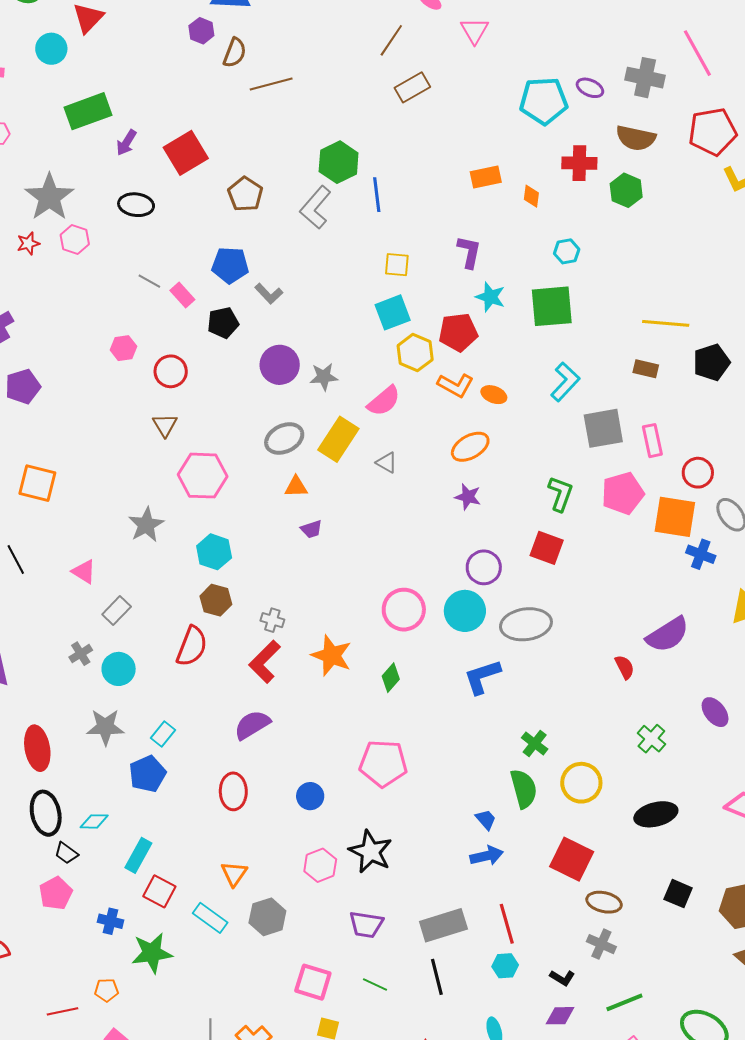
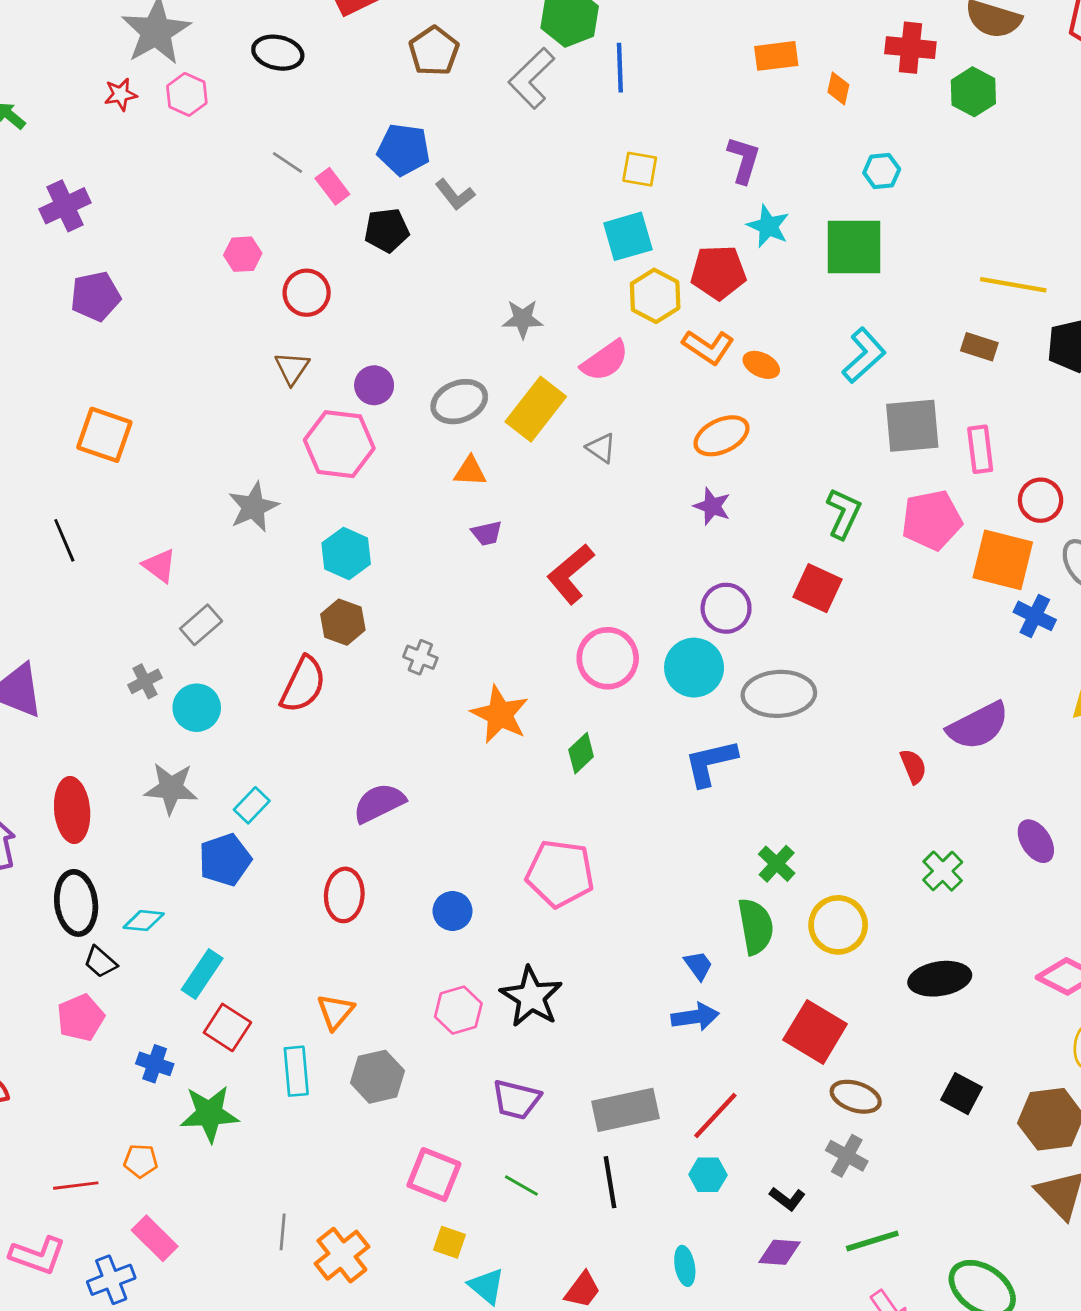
purple circle: (280, 365) -> (374, 385), moved, size x0.7
red L-shape: (265, 662) -> (570, 574), moved
cyan rectangle: (210, 918) -> (296, 1071), turned 44
red line: (507, 924) -> (715, 1116), turned 54

